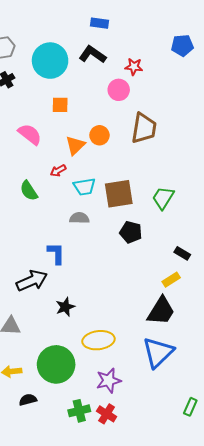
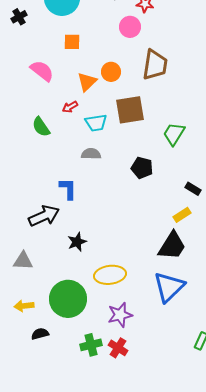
brown square: (119, 194) -> (130, 110), moved

